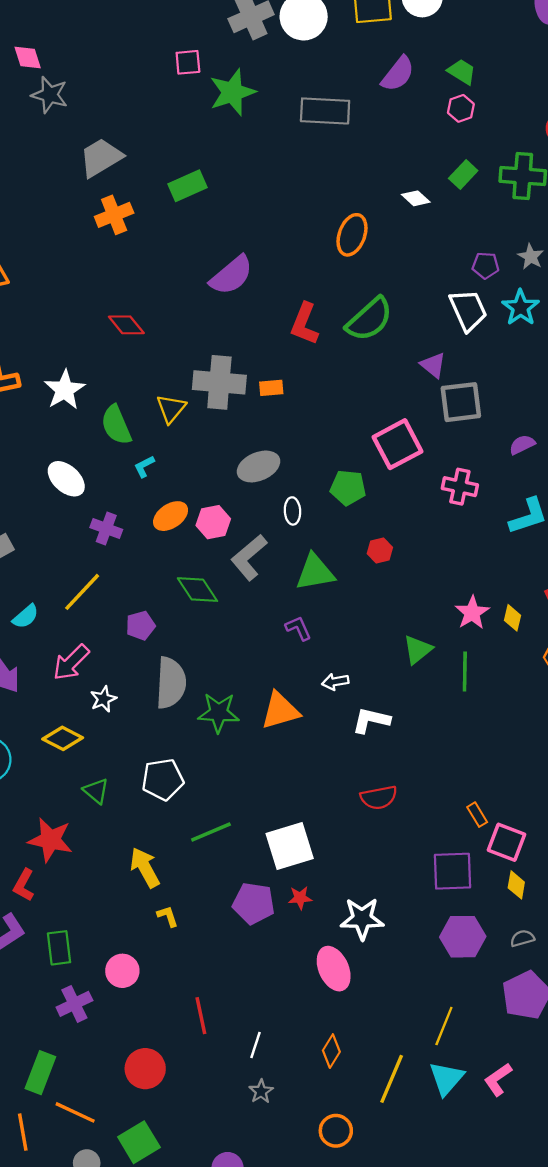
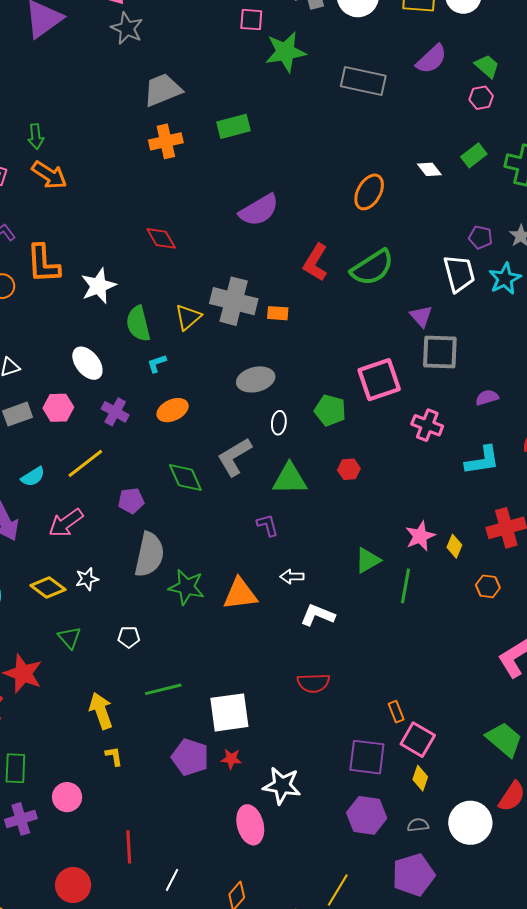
pink hexagon: (213, 522) -> (58, 408), moved
white star: (103, 699) -> (87, 579), moved
white pentagon: (163, 779) -> (129, 637), size x0.6

